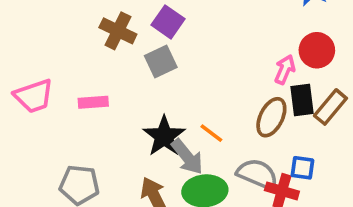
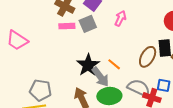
pink arrow: (285, 69) -> (120, 18), moved
pink trapezoid: (34, 96) -> (17, 40), turned 50
pink rectangle: (93, 102) -> (67, 26), moved

